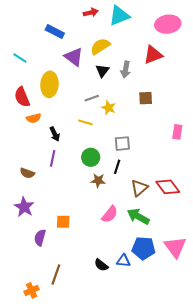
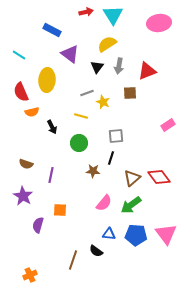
cyan triangle: (119, 16) -> (113, 15), turned -40
yellow semicircle: (100, 46) -> (107, 44), moved
red triangle: (153, 55) -> (147, 71), moved
brown square: (146, 98) -> (130, 93), moved
pink rectangle: (177, 132) -> (168, 125), turned 48
green circle: (91, 157) -> (79, 143), moved
purple line: (53, 158) -> (51, 175), moved
green arrow: (138, 216) -> (131, 205), turned -65
blue triangle: (123, 261) -> (109, 234), moved
brown line: (56, 275) -> (73, 260), moved

